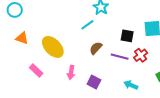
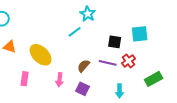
brown semicircle: (96, 48) -> (84, 66), moved
pink rectangle: (36, 71) -> (25, 79), turned 56
cyan arrow: (131, 85) -> (120, 91), turned -112

